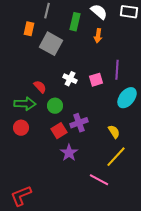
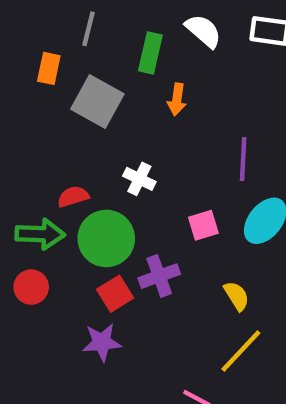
orange arrow: (98, 36) -> (177, 99), moved
pink square: (96, 80) -> (203, 225), moved
red semicircle: (40, 87) -> (73, 197), turned -64
green circle: (55, 106) -> (106, 238), size x1.6
purple star: (69, 153) -> (102, 342), moved, turned 30

